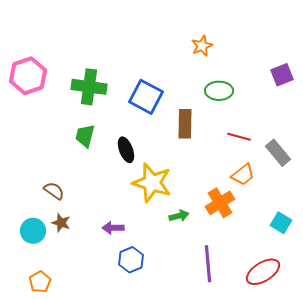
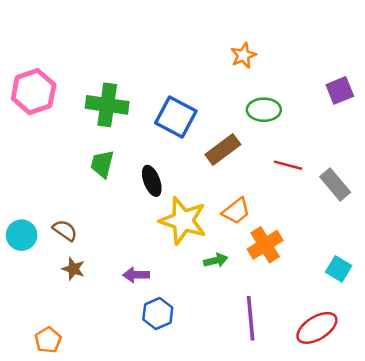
brown rectangle: (185, 124) -> (223, 149), turned 52
orange trapezoid: (243, 175) -> (236, 211), moved
cyan circle: (33, 231) -> (22, 235), moved

